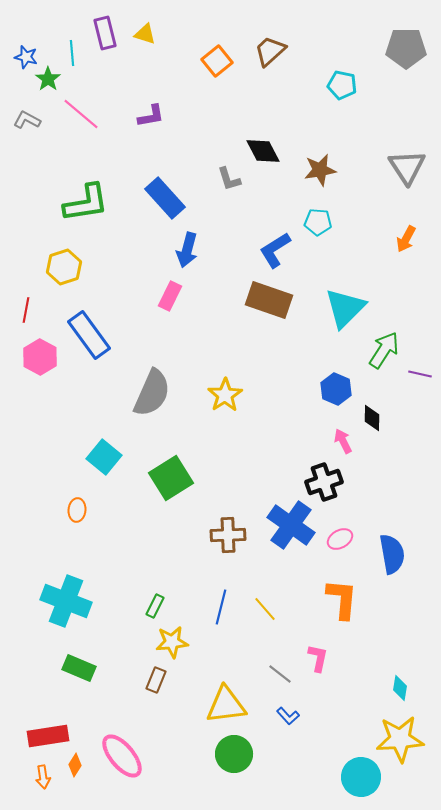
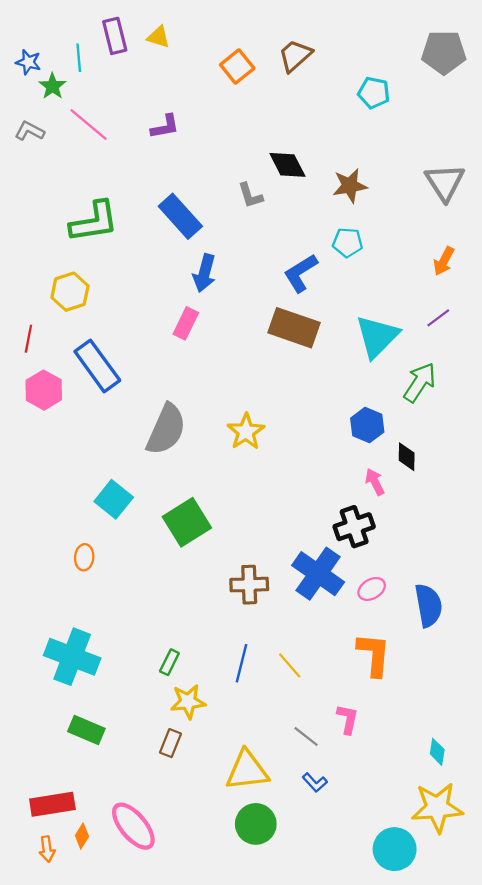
purple line: (420, 374) -> (438, 318), moved, turned -50

